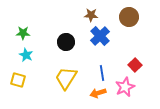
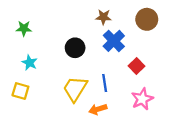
green star: (23, 33) -> (24, 28), moved
red square: (135, 65) -> (137, 66), moved
blue line: (102, 73) -> (105, 83), moved
orange arrow: (98, 93) -> (98, 109), moved

